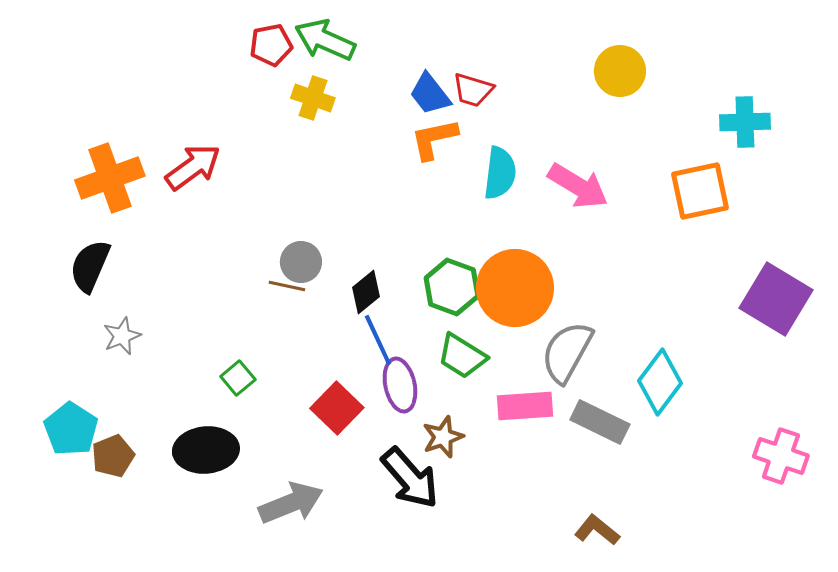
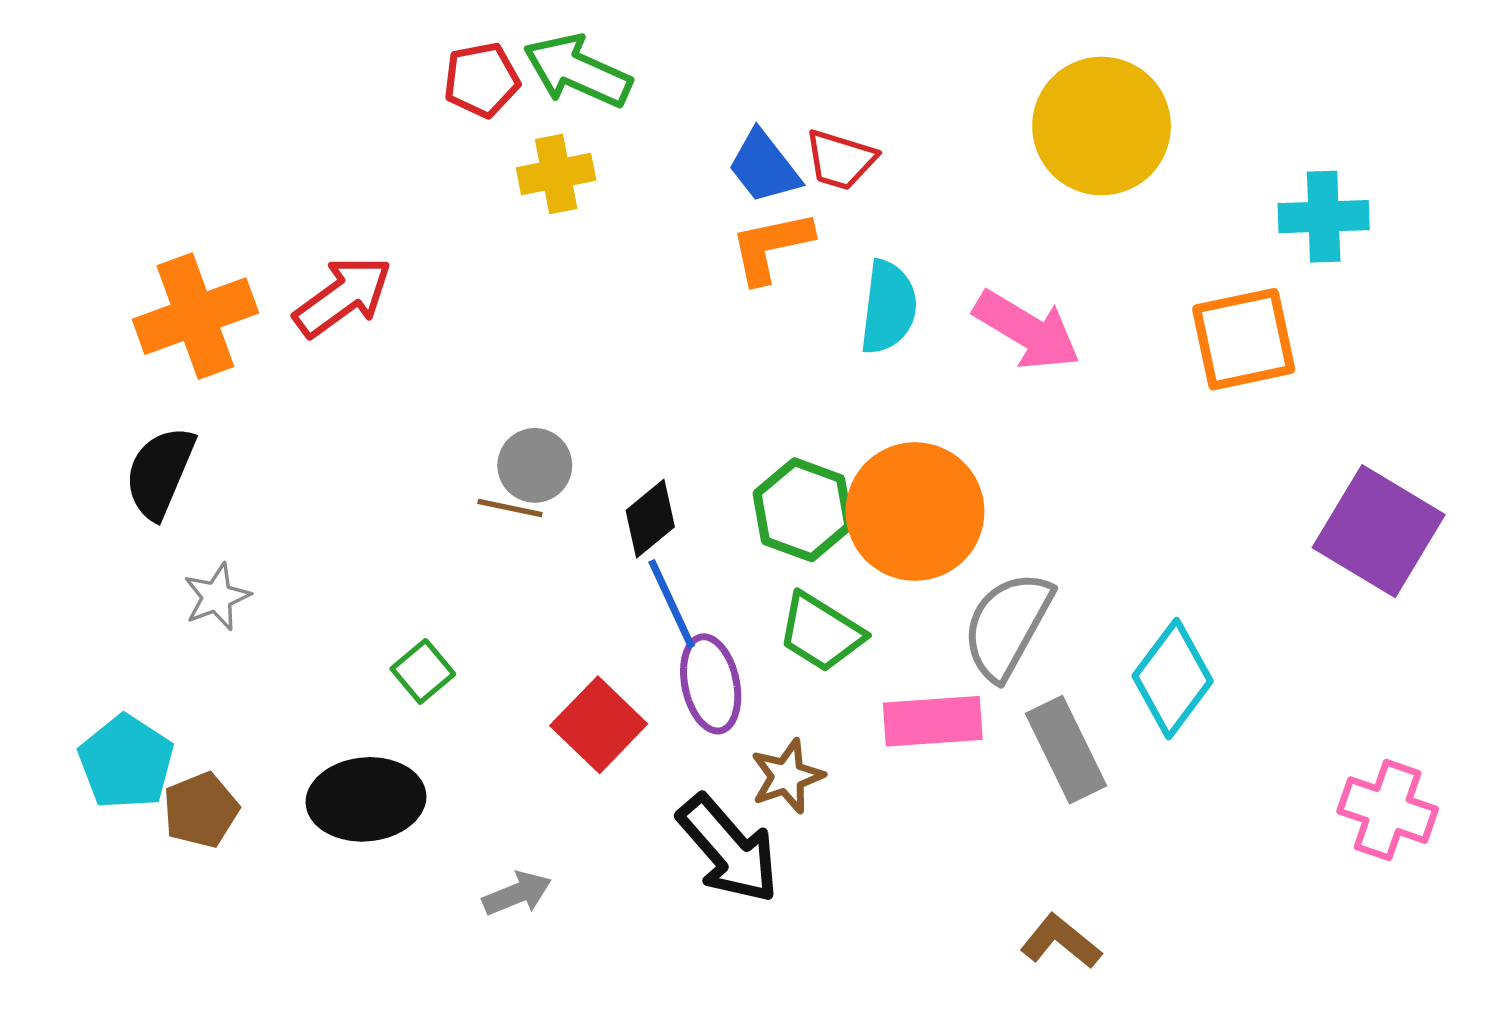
yellow circle: (620, 71) -> (1102, 126), size x1.5
yellow cross: (313, 98) -> (556, 174), turned -30
gray rectangle: (600, 422) -> (1066, 750), turned 38
gray arrow: (291, 503) -> (517, 894), size x0.6

